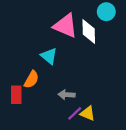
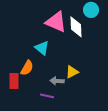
purple line: (75, 113) -> (47, 96), moved, turned 56
yellow triangle: (88, 113) -> (72, 72), moved, turned -48

